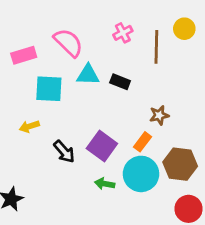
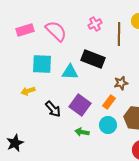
pink rectangle: (24, 55) -> (25, 30), moved
cyan triangle: (88, 75) -> (70, 72), moved
black rectangle: (120, 82) -> (93, 59), size x1.6
cyan circle: (141, 174) -> (108, 125), size x0.7

